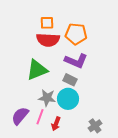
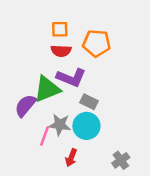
red semicircle: (48, 40) -> (61, 51), size x0.7
purple L-shape: (76, 61) -> (71, 78), moved
purple semicircle: (20, 116) -> (25, 106), moved
pink line: (40, 117) -> (44, 136), moved

